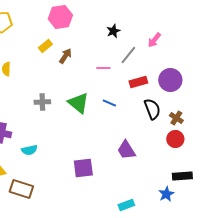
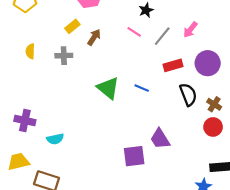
pink arrow: (154, 40) -> (190, 30), moved
pink line: (103, 68) -> (134, 32), moved, turned 32
gray cross: (42, 102) -> (64, 56), moved
purple square: (83, 168) -> (134, 156), moved

